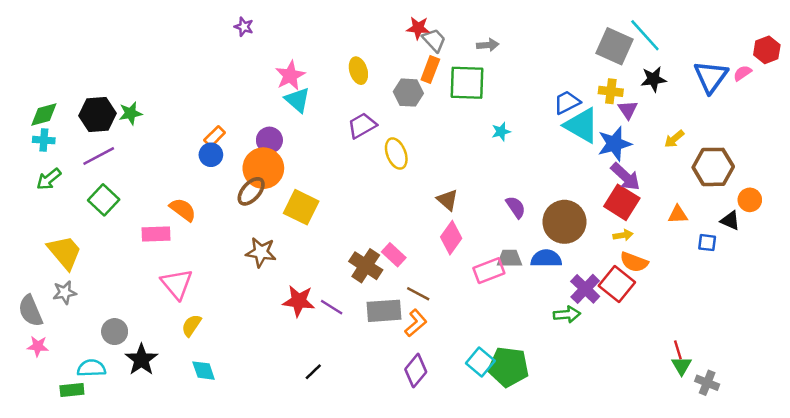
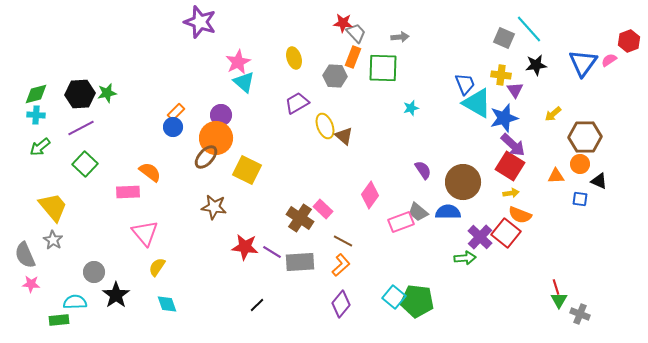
purple star: (244, 27) -> (200, 22), size x2.0
gray square: (614, 46) -> (504, 38), size x0.7
blue trapezoid: (567, 102) -> (465, 84), turned 95
brown triangle: (447, 200) -> (344, 136), moved
orange circle: (750, 200) -> (580, 164), moved
gray trapezoid: (510, 258) -> (418, 212), turned -140
gray star: (65, 293) -> (53, 240), turned -30
gray rectangle: (384, 311) -> (300, 262), moved

